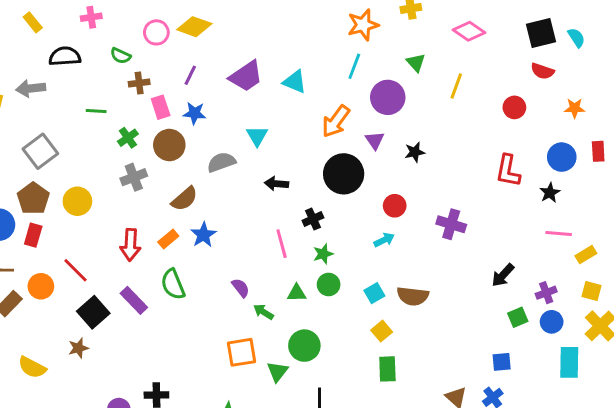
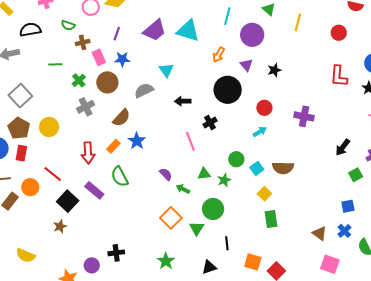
cyan triangle: (295, 82) -> (188, 31), size x1.4
orange arrow: (336, 121) -> (219, 55), size x0.7
green star: (323, 254) -> (224, 180), moved
green circle: (329, 285) -> (236, 159), moved
orange square: (242, 352) -> (171, 218), turned -30
yellow semicircle: (32, 367) -> (26, 255), moved

